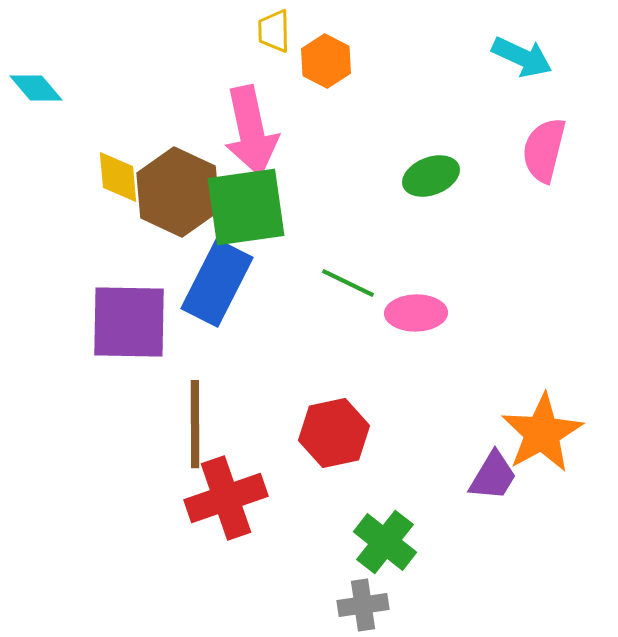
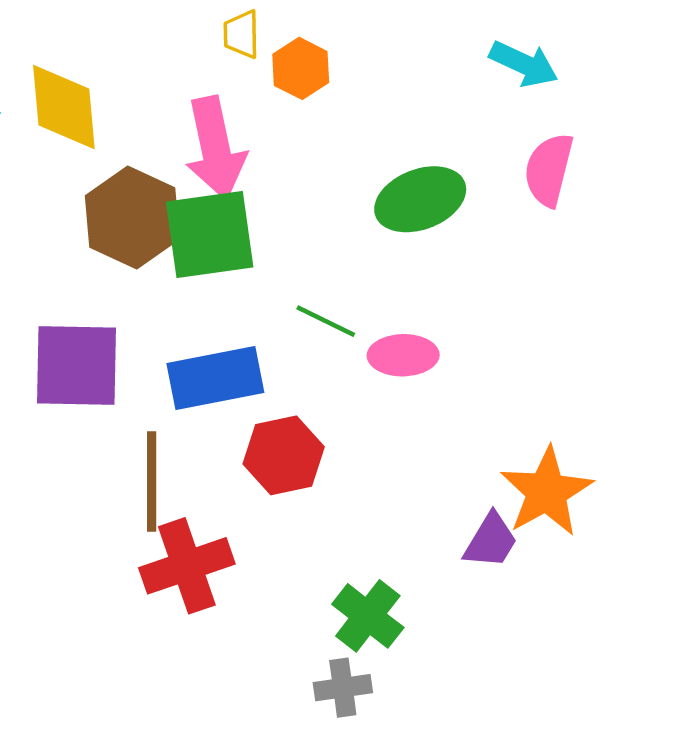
green ellipse: (431, 176) -> (420, 199), size x1.4
yellow diamond: (118, 177) -> (64, 107), moved, size x1.5
blue rectangle: (217, 283) -> (215, 378), moved, turned 52
red hexagon: (334, 433) -> (284, 455), moved

